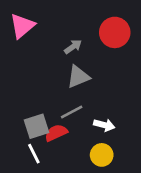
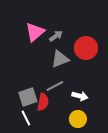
pink triangle: (22, 26) -> (35, 32), moved
red circle: (115, 32) -> (86, 48), moved
red semicircle: (56, 133) -> (43, 102), turned 126

